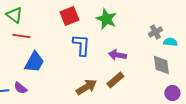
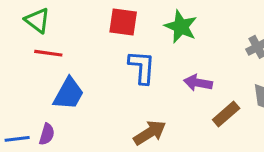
red square: (69, 16) -> (123, 22), turned 30
brown rectangle: (115, 80) -> (226, 114), moved
purple semicircle: (20, 88) -> (47, 134), turned -112

